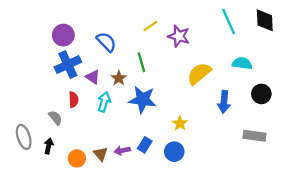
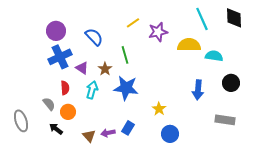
purple star: (179, 36) -> (158, 32), turned -30
yellow semicircle: (199, 74) -> (189, 45), moved, turned 40
black arrow: (49, 146) -> (56, 129), moved, turned -64
blue circle: (174, 152) -> (170, 134), moved
orange circle: (77, 158) -> (68, 112), moved

